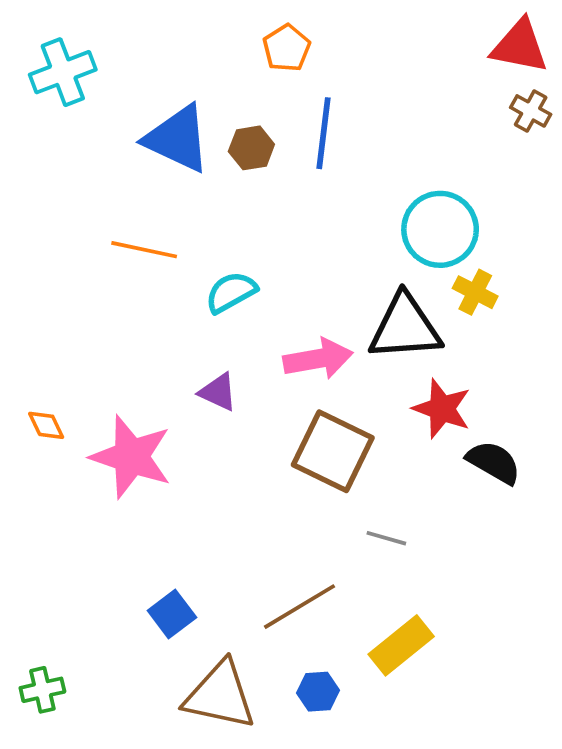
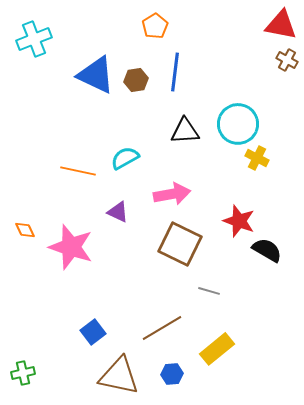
orange line: (144, 250) -> (78, 171), moved
black triangle: (405, 327) -> (185, 131), moved, size x0.7

